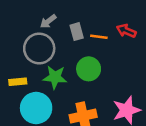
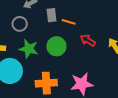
red arrow: (126, 31) -> (88, 40), moved
gray circle: (39, 48) -> (20, 24), size x0.6

